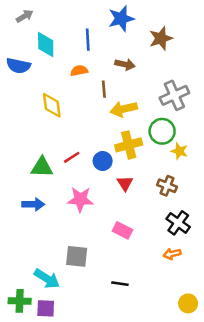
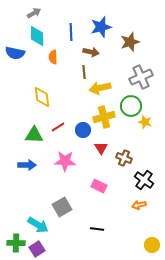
gray arrow: (25, 16) -> (34, 13), moved
blue star: (121, 19) -> (101, 27), moved
brown star: (161, 38) -> (130, 42), moved
brown arrow: (125, 64) -> (91, 52), moved
orange semicircle: (79, 71) -> (53, 57), moved, turned -80
yellow diamond: (52, 105) -> (42, 97), moved
brown cross: (167, 186) -> (124, 158), moved
gray square: (77, 256) -> (62, 207), turned -36
purple square: (46, 308) -> (37, 249), turned -35

